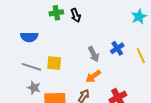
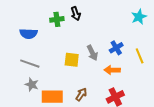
green cross: (56, 13) -> (57, 19), moved
yellow square: (54, 63) -> (72, 60), moved
orange arrow: (93, 76) -> (112, 70), moved, turned 35

